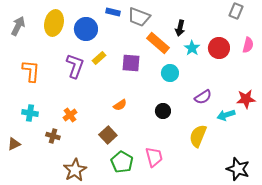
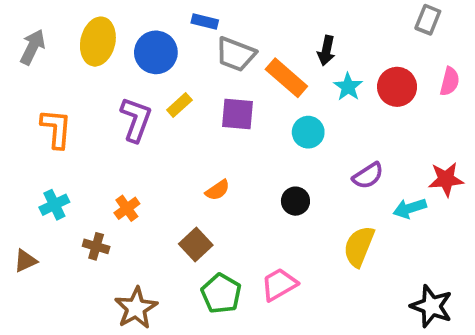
gray trapezoid: (139, 17) -> (236, 54), moved
cyan cross: (30, 113) -> (54, 205), turned -35
pink trapezoid: (154, 157) -> (279, 284), turned -105

